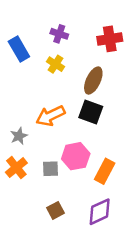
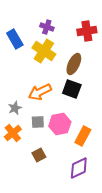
yellow cross: (55, 64) -> (44, 51), size x1.6
gray square: (50, 169) -> (38, 122), moved
brown square: (55, 210) -> (39, 155), moved

